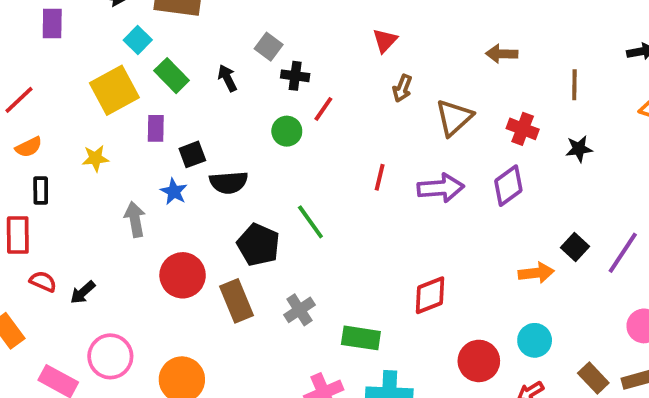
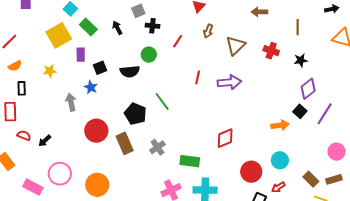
gray square: (269, 47) -> (138, 11), turned 32
red line: (323, 109) -> (178, 41), moved
black semicircle: (229, 182) -> (130, 71), moved
purple diamond: (508, 186) -> (308, 89), moved

